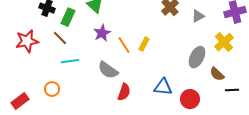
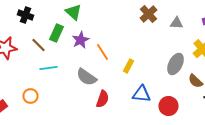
gray triangle: (198, 16) -> (176, 23), turned 32
green rectangle: (68, 17) -> (56, 33), moved
yellow rectangle: (144, 44) -> (128, 66), moved

